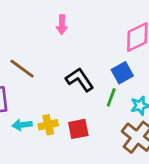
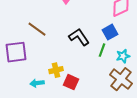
cyan arrow: (22, 125) -> (37, 83), moved
red square: (78, 129) -> (71, 82), moved, turned 35

